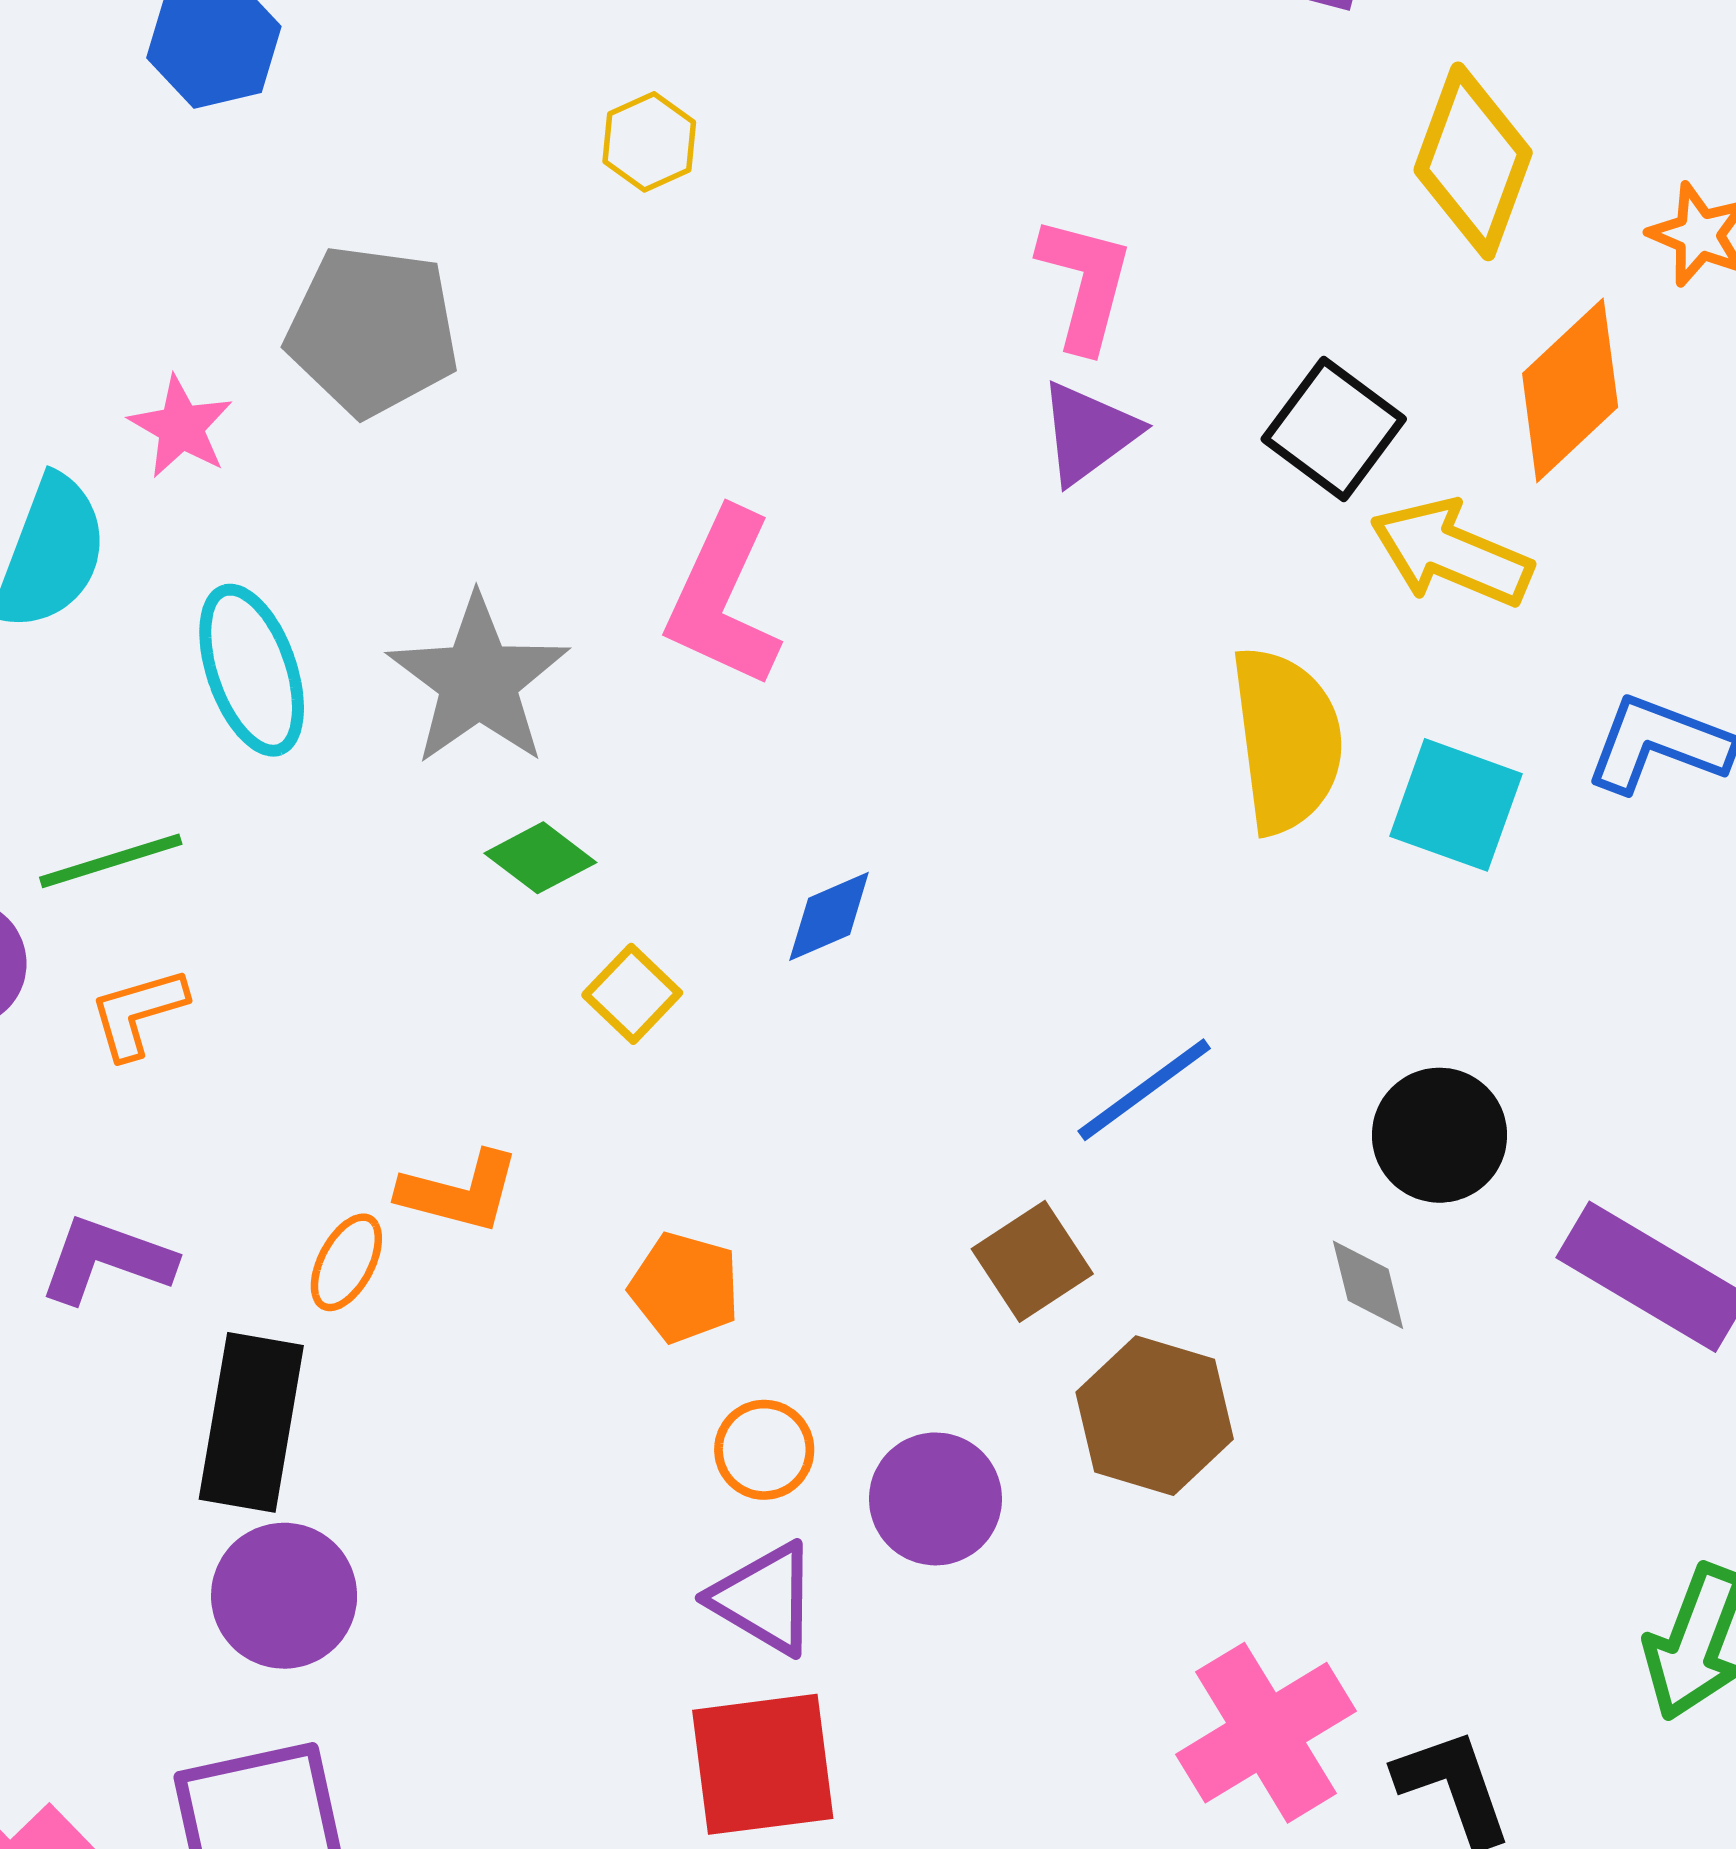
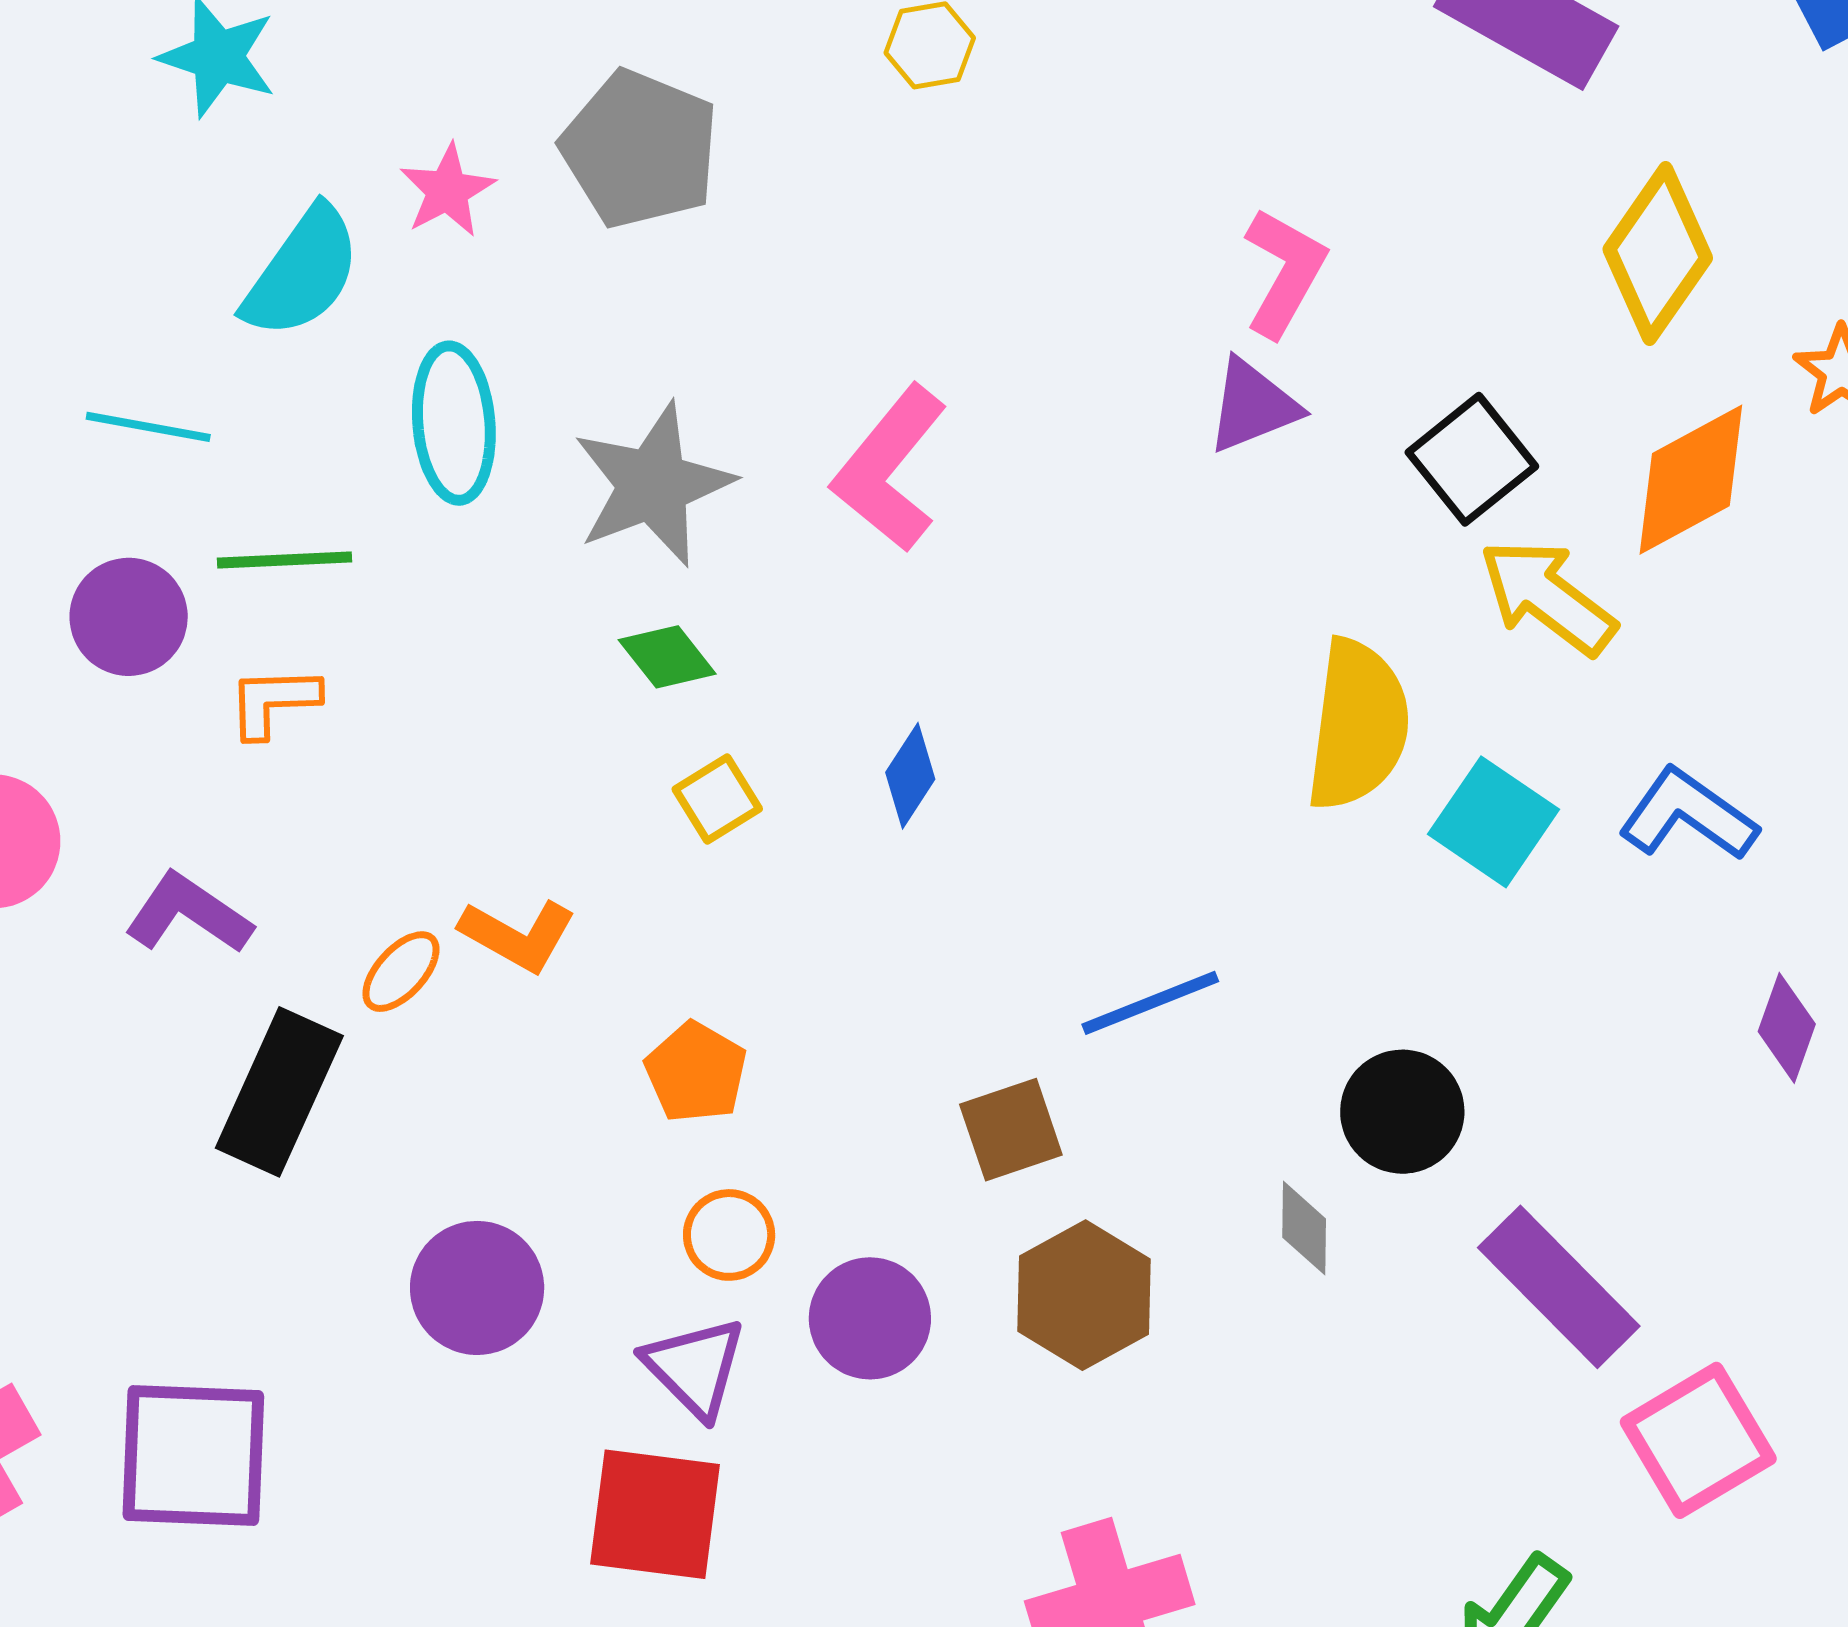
blue diamond: (829, 916) -> (910, 776), turned -48
purple circle: (284, 1596) -> (477, 1288), moved

